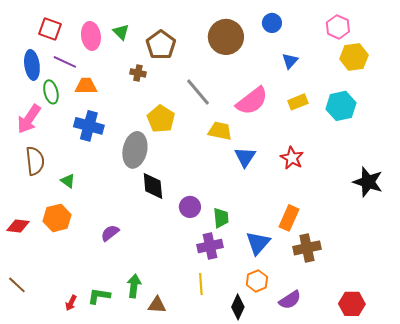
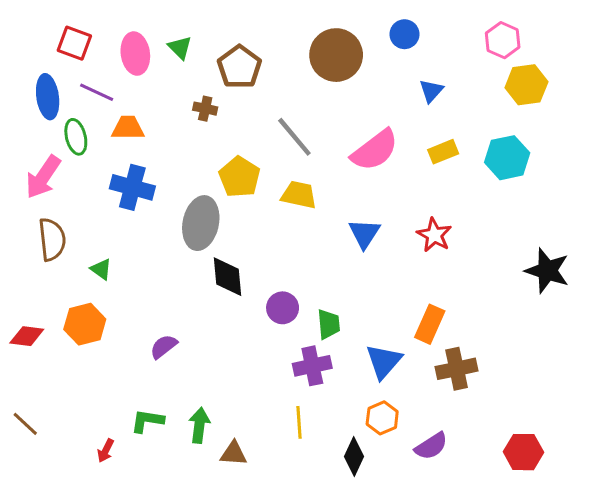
yellow trapezoid: (220, 131) -> (299, 195), moved
green L-shape: (99, 296) -> (147, 421), moved

